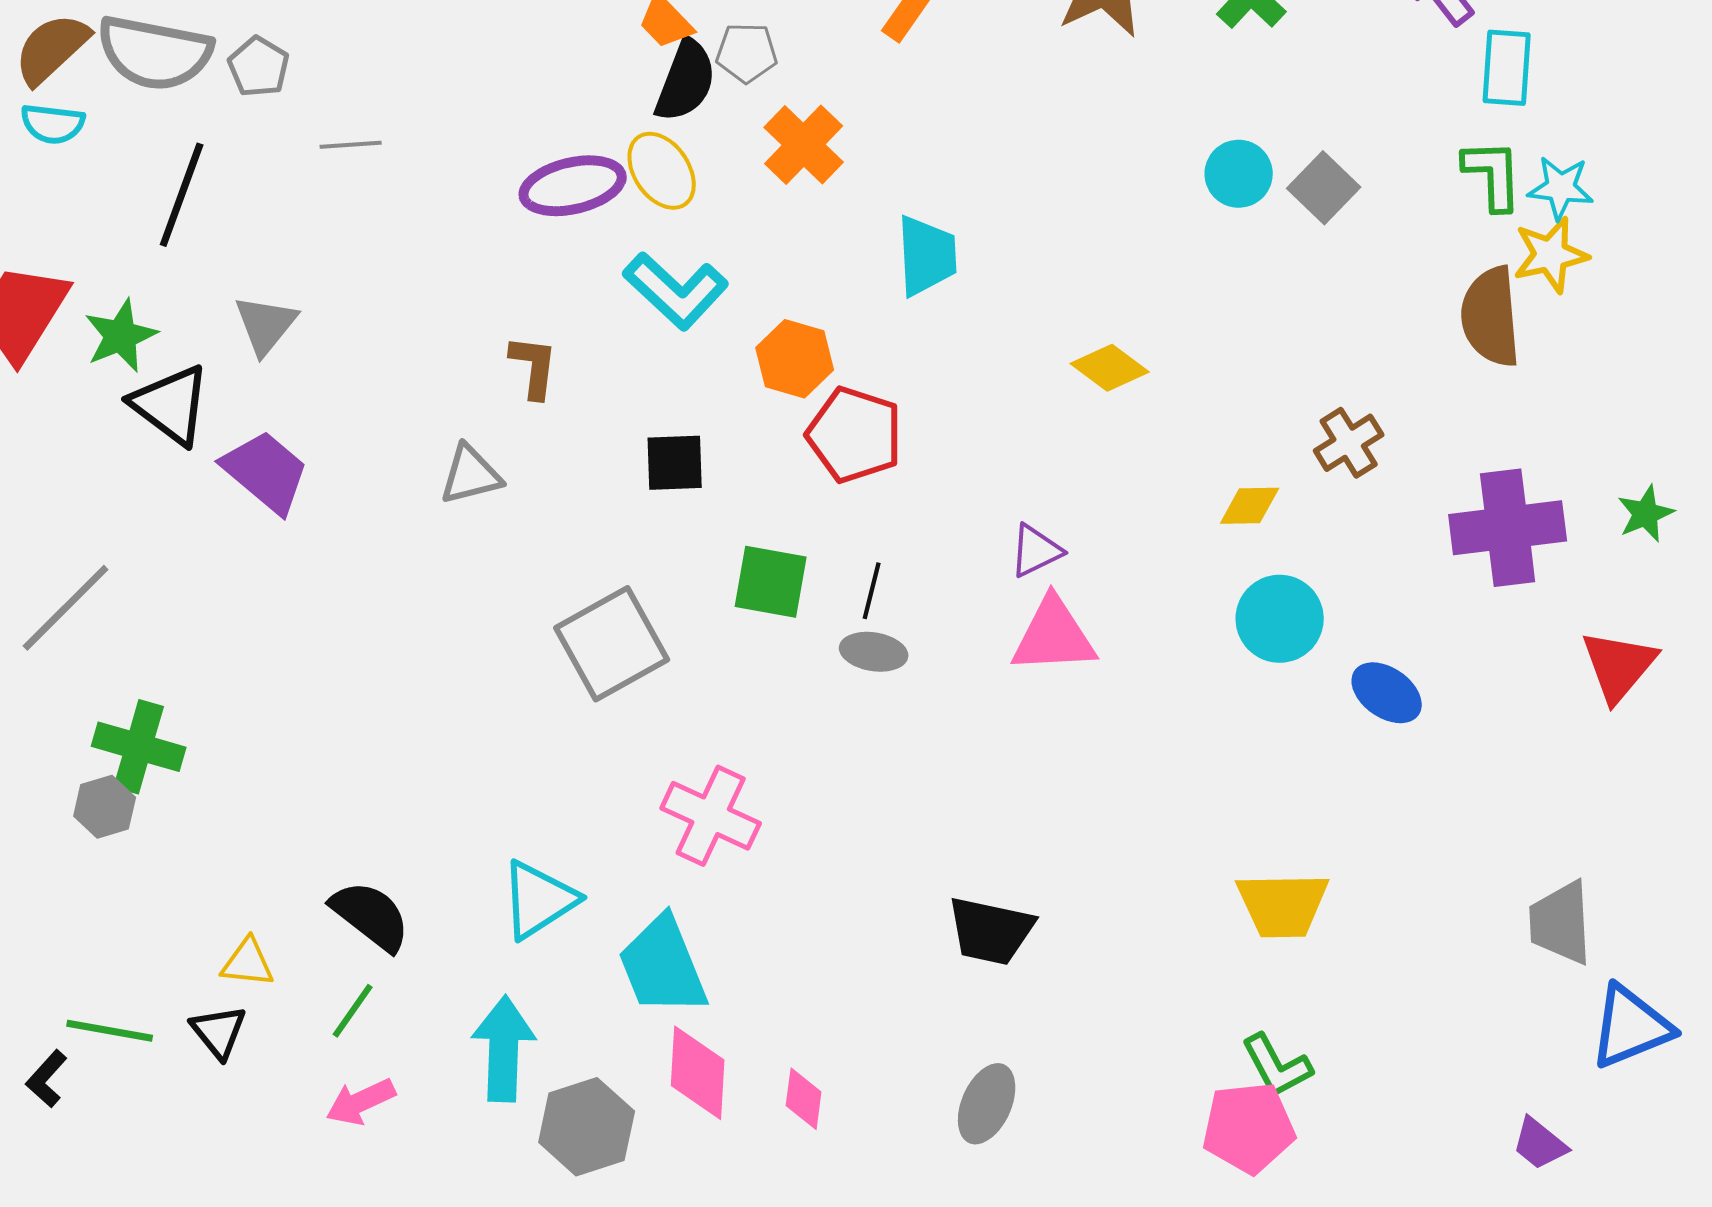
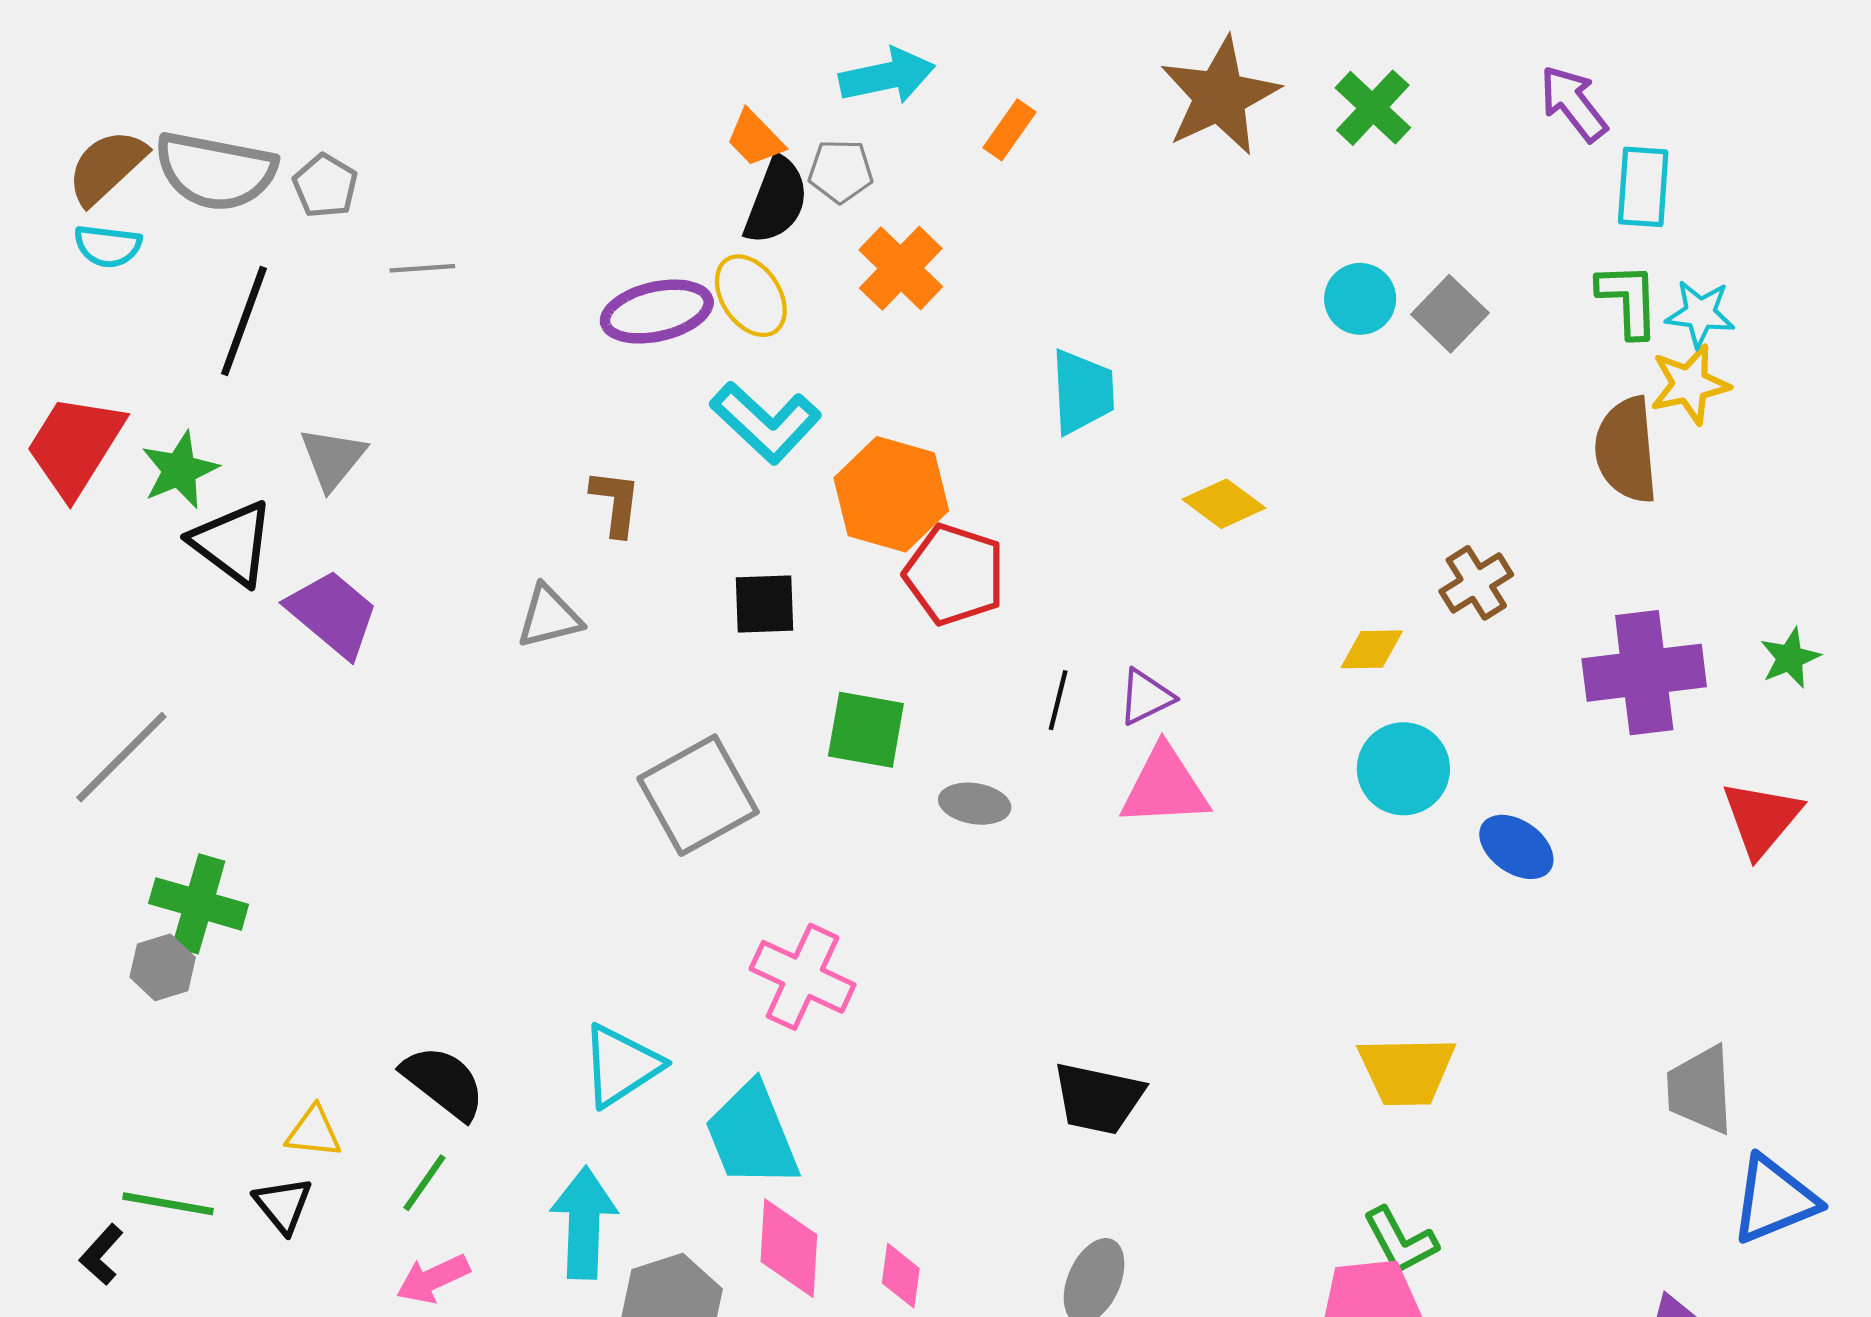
cyan trapezoid: (927, 256) -> (1082, 392), moved
orange hexagon: (795, 359) -> (891, 494), size x1.4
black line: (872, 591) -> (1058, 700), moved

